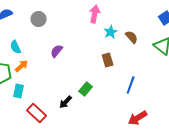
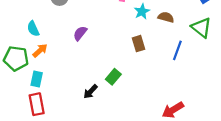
brown semicircle: (132, 37) -> (166, 17), turned -32
blue line: (131, 85) -> (177, 50), moved
red rectangle: (37, 113) -> (37, 104), moved, turned 36

